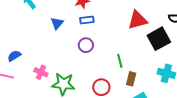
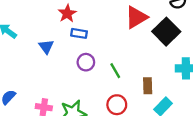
blue rectangle: (87, 20) -> (79, 33), turned 32
green line: (120, 61) -> (115, 71), moved

